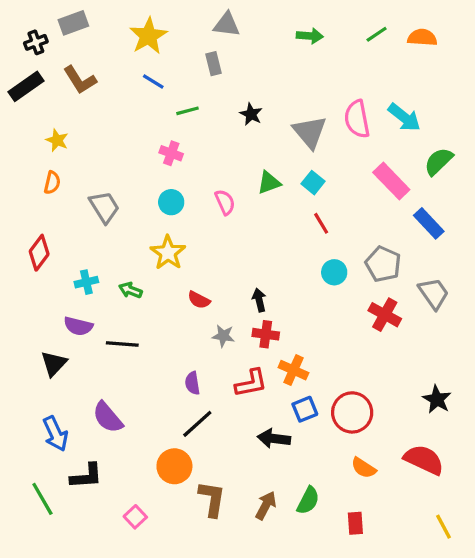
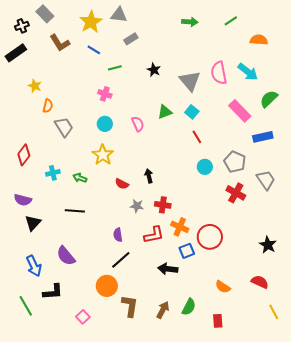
gray rectangle: (73, 23) -> (45, 14), turned 66
gray triangle: (227, 24) -> (119, 15), moved
orange semicircle: (422, 38) -> (259, 40), moved
gray rectangle: (214, 64) -> (131, 39), turned 72
brown L-shape: (80, 80) -> (60, 43), moved
orange semicircle: (52, 183) -> (48, 106), moved
blue rectangle: (429, 223) -> (263, 137), turned -60
black arrow: (259, 300) -> (149, 176), moved
purple semicircle: (78, 326) -> (23, 200), moved
red circle: (352, 412) -> (210, 237), moved
red semicircle: (424, 460) -> (260, 282), size x0.7
yellow line: (443, 527) -> (274, 312), moved

